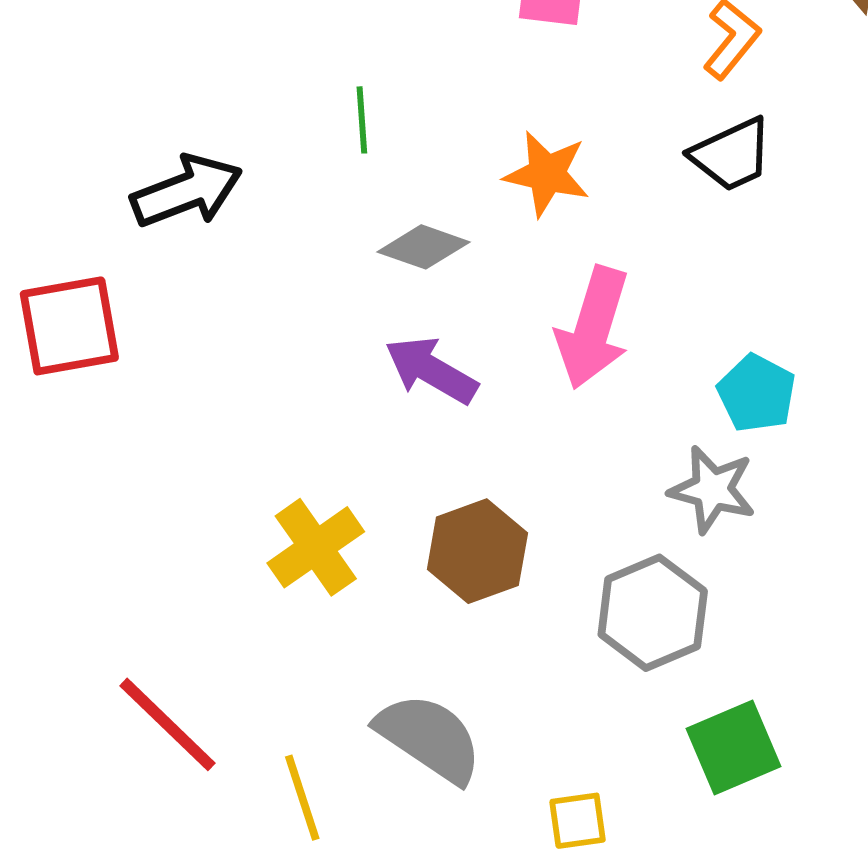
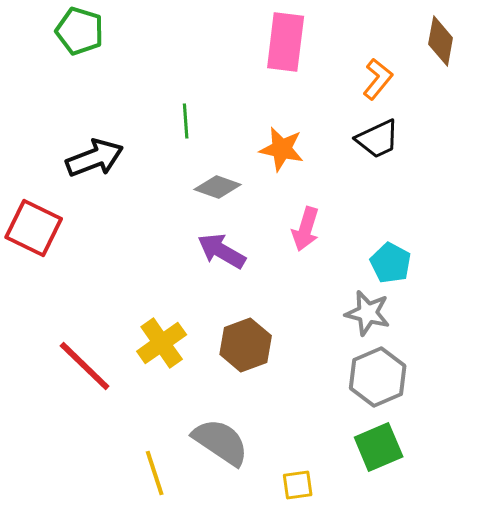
red square: (69, 326) -> (34, 228), turned 36
pink arrow: (593, 328) -> (306, 229), size x0.7
gray hexagon: (653, 613) -> (378, 377), moved
red line: (167, 724) -> (85, 366), moved

